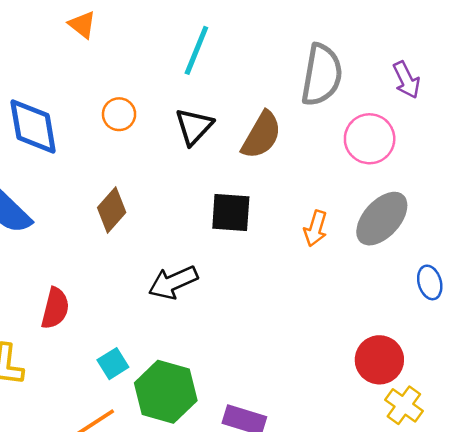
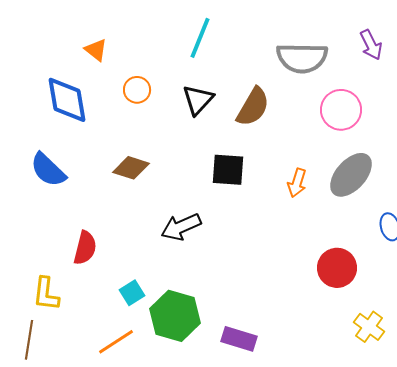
orange triangle: (82, 25) -> (96, 50), moved
gray semicircle: (322, 75) -> (302, 58), turned 81
purple arrow: (406, 80) -> (371, 45), moved
brown diamond: (112, 210) -> (131, 168), turned 66
red circle: (379, 360) -> (337, 268), moved

